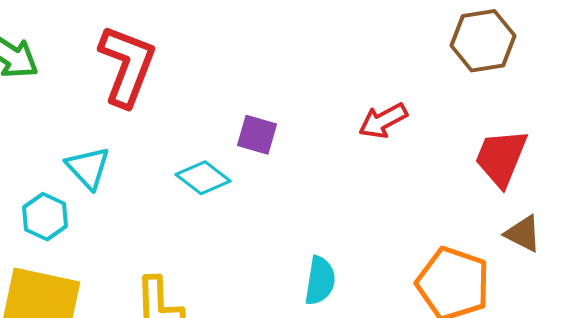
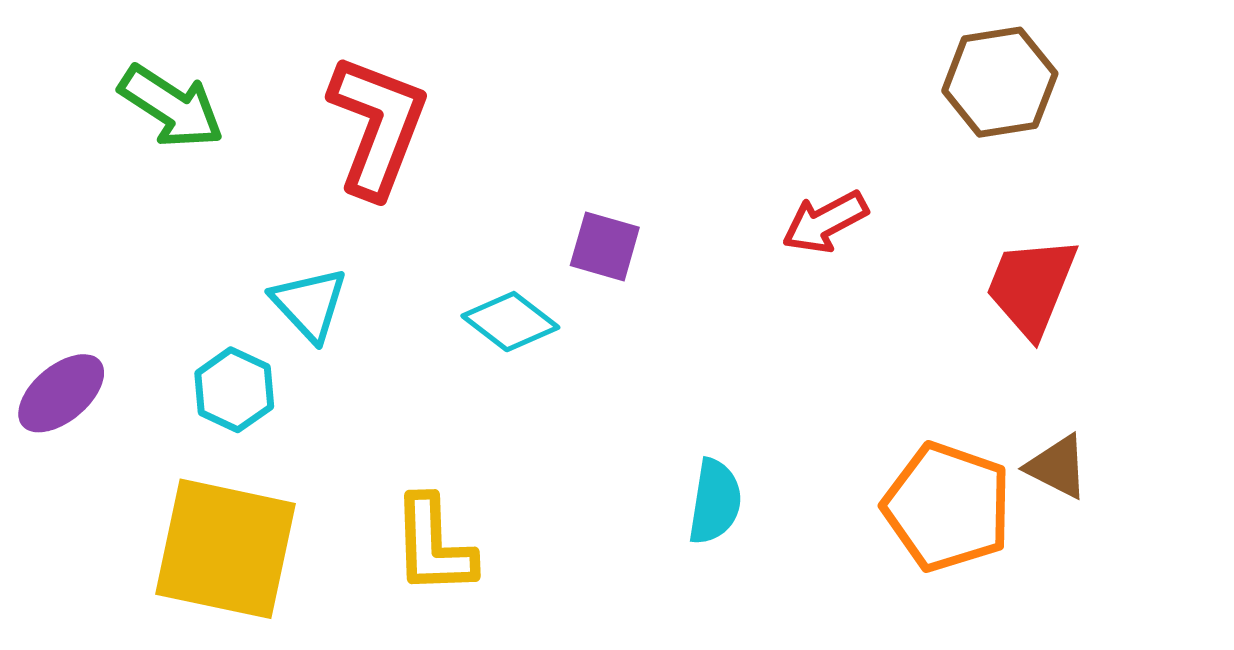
brown triangle: (523, 234) -> (1057, 467), moved

